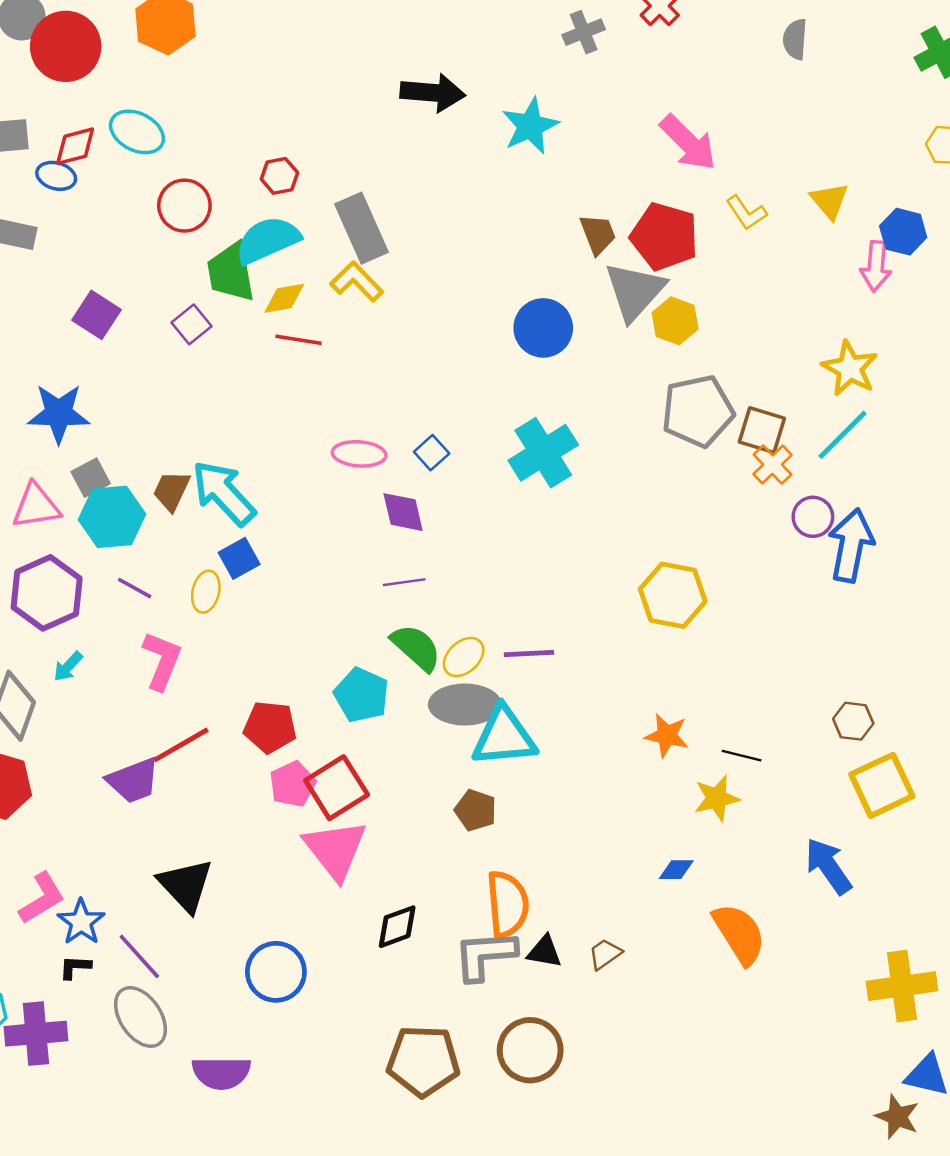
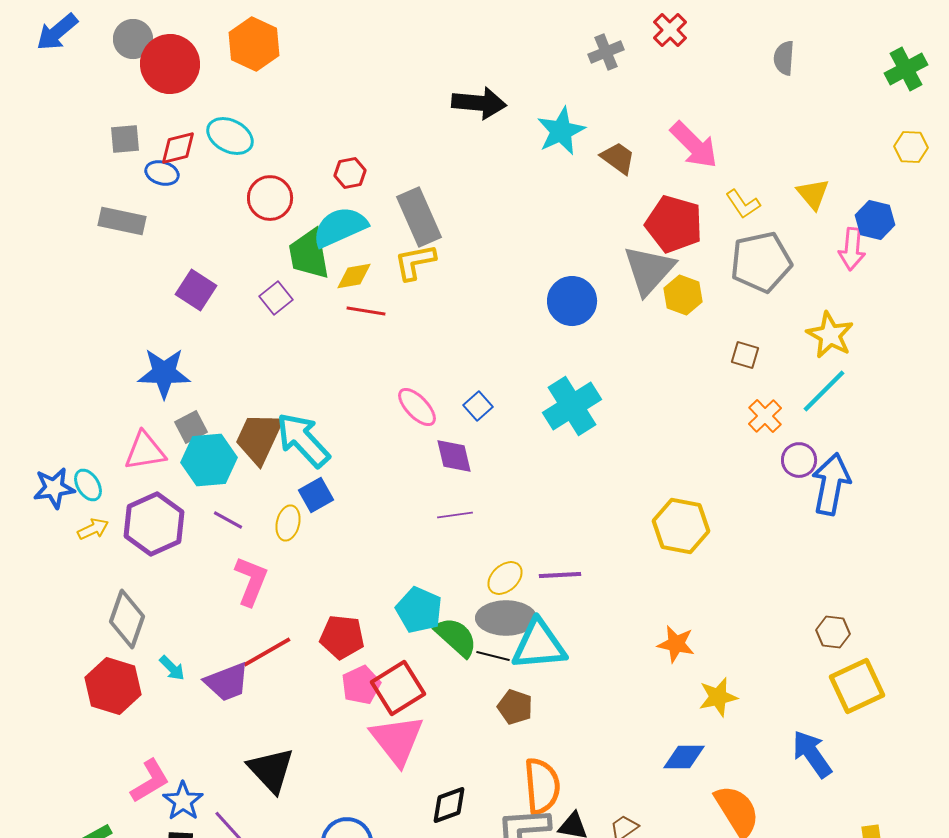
brown trapezoid: (598, 234) -> (618, 158), moved, turned -33
yellow L-shape: (357, 282) -> (415, 262), turned -57
gray pentagon: (698, 411) -> (761, 262), moved
brown square: (762, 430) -> (745, 355), moved, size x0.7
pink ellipse: (359, 454) -> (417, 407), turned 42
brown trapezoid: (171, 491) -> (259, 438), size x1.5
green semicircle: (416, 647) -> (456, 637), moved
cyan arrow: (68, 667) -> (172, 668), moved, turned -88
black line: (742, 756) -> (493, 656), moved
blue diamond: (676, 870) -> (684, 757), size x1.4

